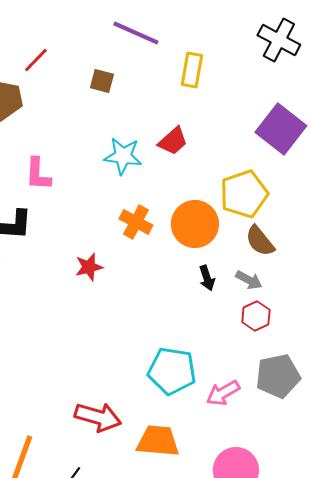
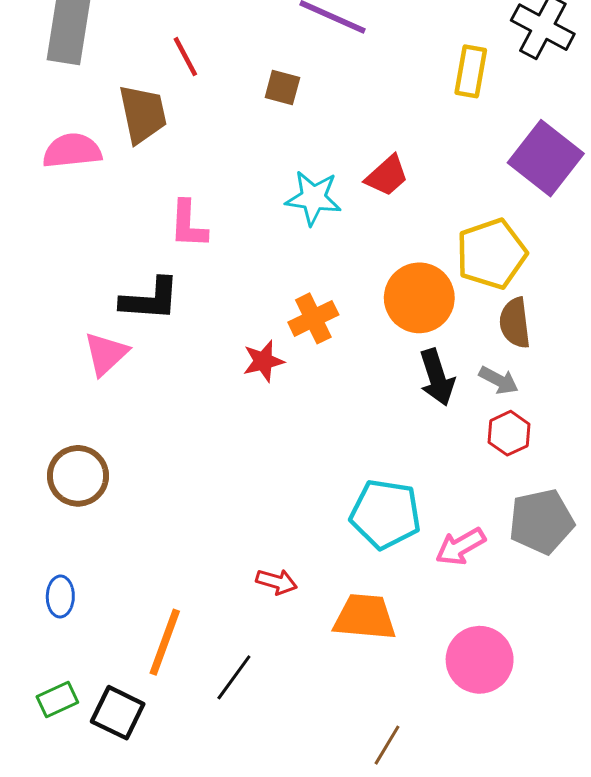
red line: (36, 60) -> (185, 57), turned -72
yellow rectangle: (192, 70) -> (471, 71), moved
orange cross: (136, 222) -> (313, 318), moved, turned 36
brown semicircle: (260, 241) -> (515, 323), turned 32
black arrow: (207, 278) -> (437, 377), size x1.5
red arrow: (98, 417) -> (277, 582), size x0.6

